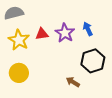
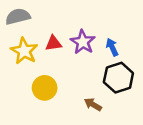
blue arrow: (88, 29) -> (112, 47), moved
yellow circle: (19, 73) -> (45, 88), moved

